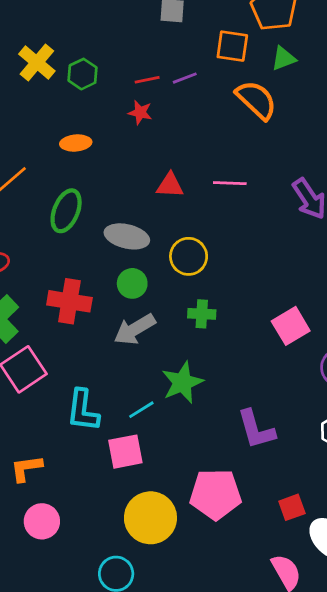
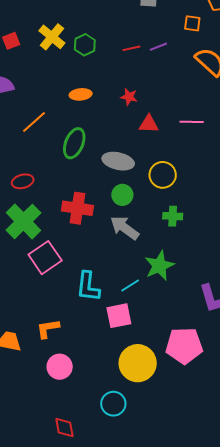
orange square: (232, 46) -> (192, 23), size x0.7
red star: (140, 112) -> (129, 97), moved
gray arrow: (135, 329) -> (125, 228), turned 68

